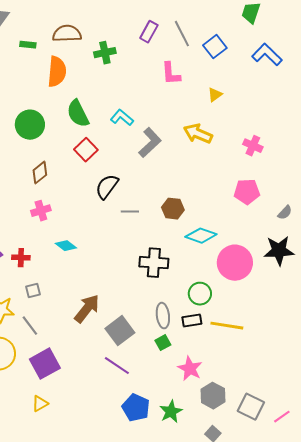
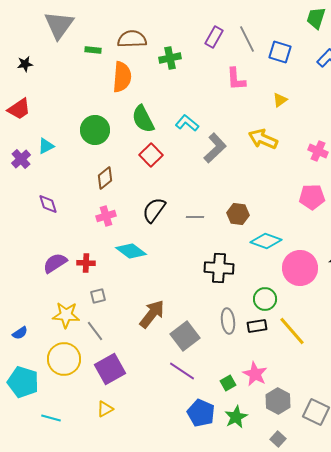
blue square: (215, 47) -> (280, 52), turned -35
black semicircle: (107, 187) -> (154, 210), moved
cyan diamond: (66, 246) -> (131, 251), size x1.4
yellow line: (227, 326) -> (292, 331), turned 40
green square: (163, 343) -> (228, 383), moved

